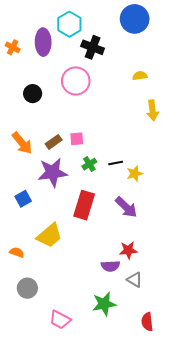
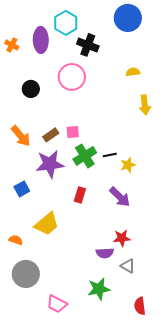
green cross: (89, 164) -> (85, 156), size x1.6
red rectangle: (84, 205) -> (80, 195), size x0.6
gray circle: (27, 288) -> (26, 274), size x1.4

